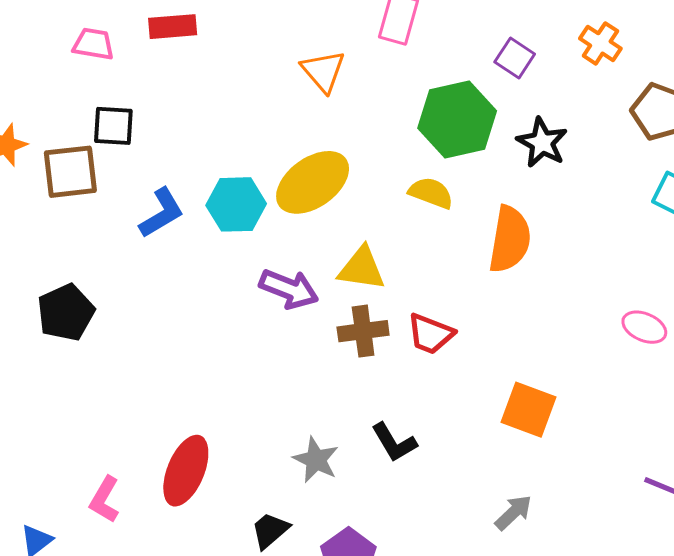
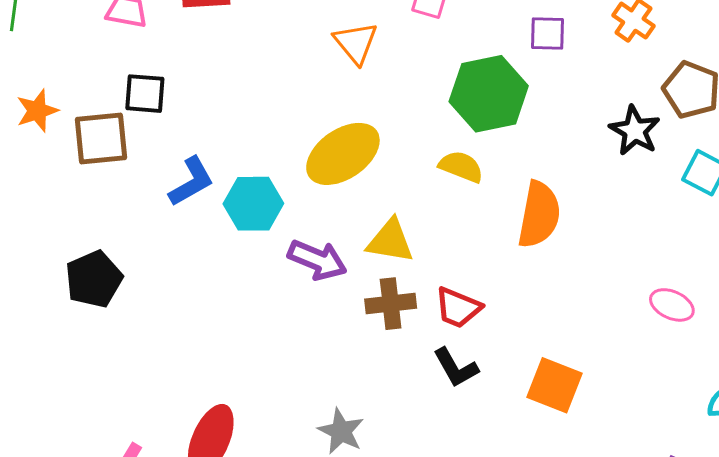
purple square: (515, 58) -> (547, 33), turned -33
black star: (542, 143) -> (635, 131), moved
cyan hexagon: (236, 204) -> (253, 204), moved
black L-shape: (394, 442) -> (456, 368), moved

